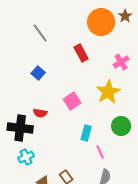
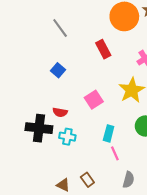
pink line: (100, 152) -> (115, 153), moved
cyan cross: (26, 157) -> (67, 137), moved, turned 35

